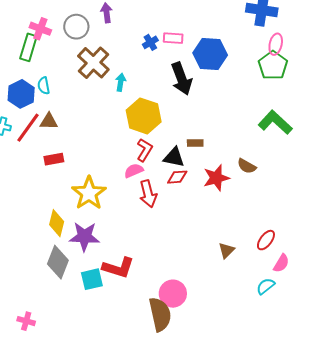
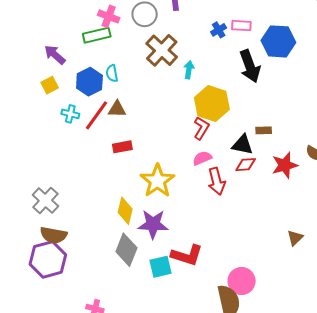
green rectangle: (28, 47) -> (97, 35), turned 60
red L-shape: (145, 150) -> (201, 128), moved

